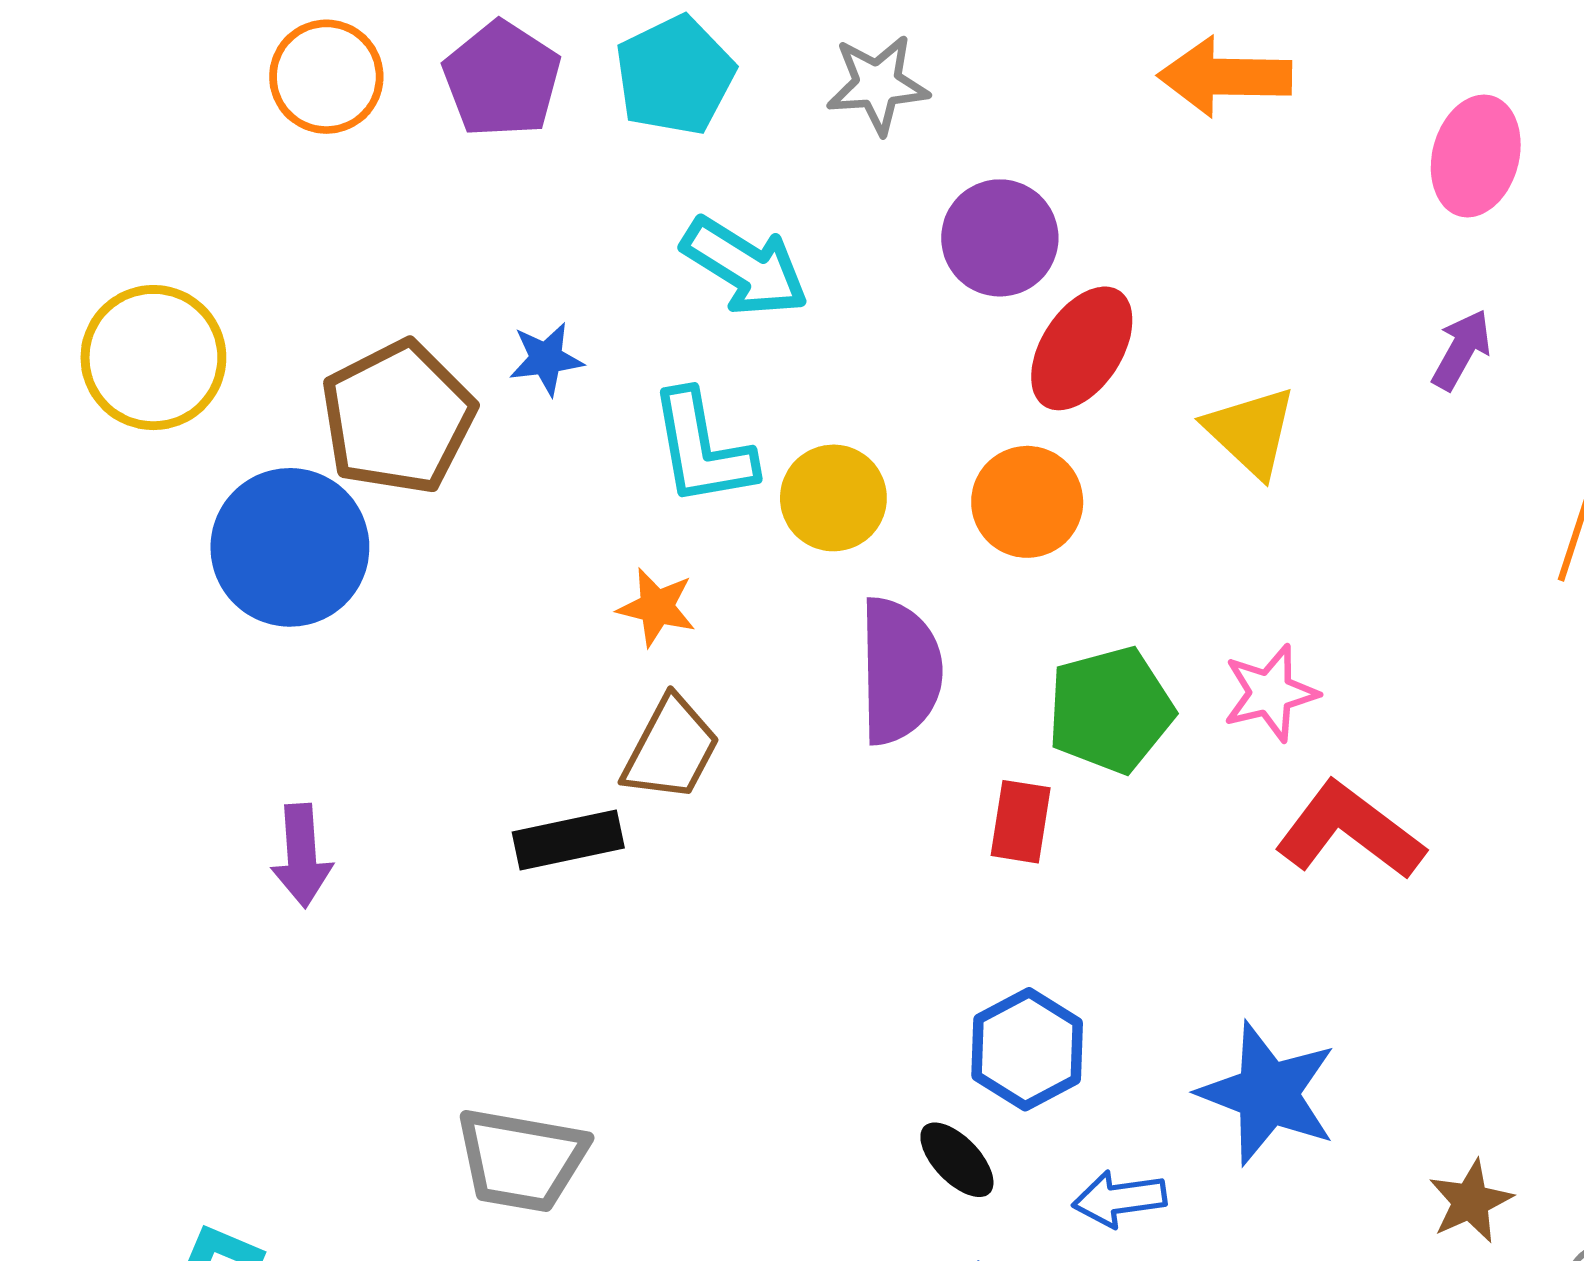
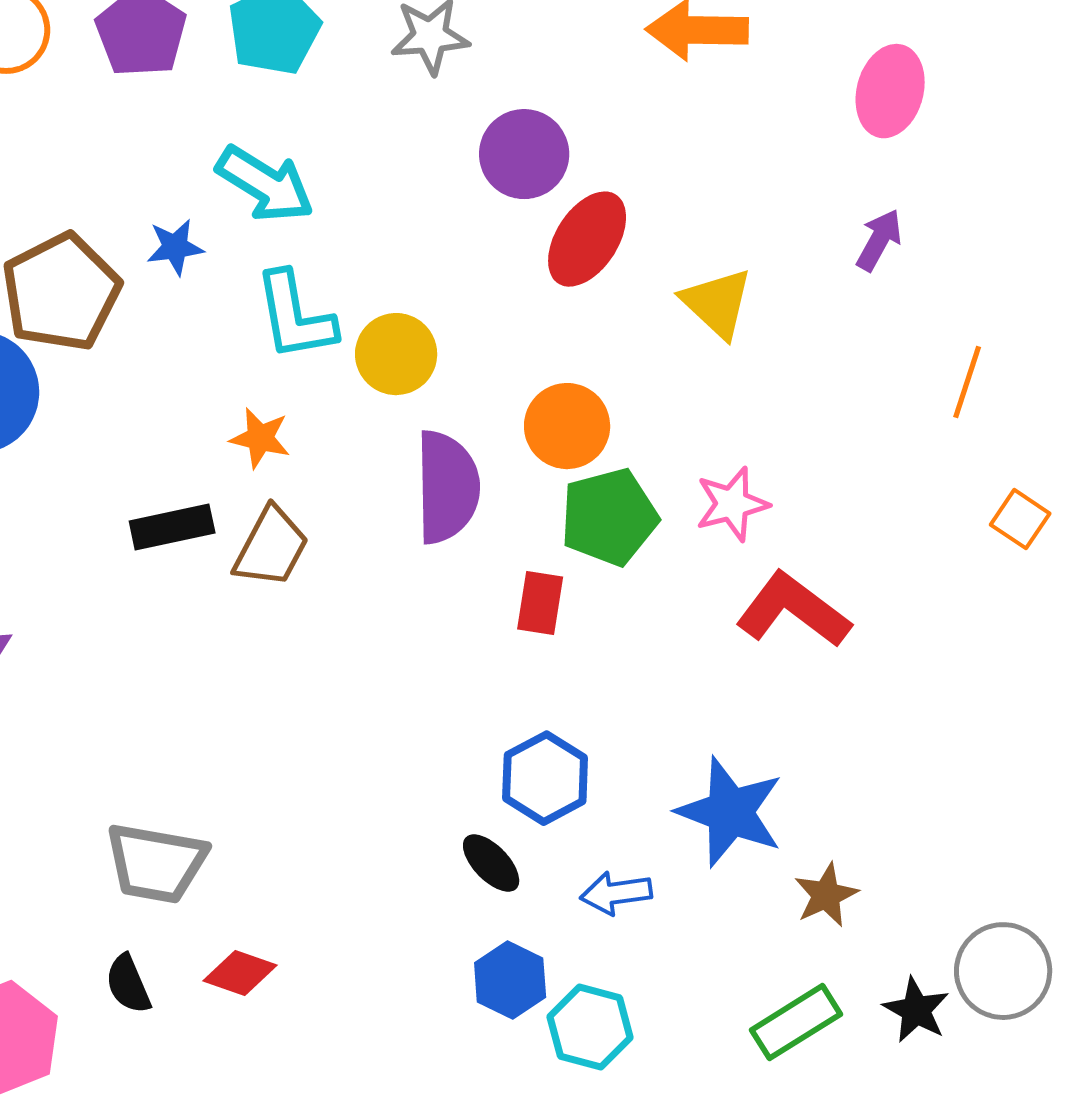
cyan arrow: (745, 267) -> (265, 184), moved
orange circle: (1027, 502) -> (567, 426), moved
black rectangle: (568, 840) -> (172, 527), moved
brown star: (1471, 1201) -> (826, 895), moved

